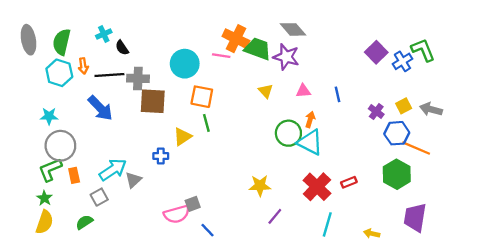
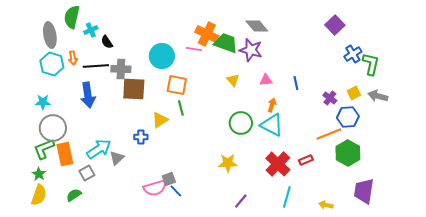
gray ellipse: (29, 40) -> (50, 35), moved
green semicircle: (62, 42) -> (72, 17), moved
green L-shape: (423, 50) -> (371, 64), moved, turned 35
purple square: (376, 52) -> (335, 25), moved
blue arrow: (100, 108) -> (88, 95), turned 35
green circle: (288, 133) -> (241, 123), moved
orange line: (416, 148) -> (329, 134), moved, turned -45
orange rectangle: (74, 175) -> (65, 154), size x1.6
purple line: (275, 216) -> (241, 201), moved
blue line: (207, 230) -> (176, 191), moved

